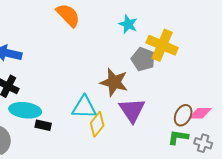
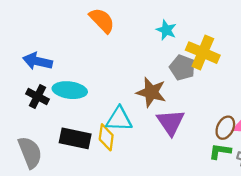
cyan ellipse: (25, 110) -> (70, 90), moved
yellow diamond: (97, 124) -> (106, 137), moved, turned -30
black rectangle: (43, 125) -> (75, 138), size x1.8

